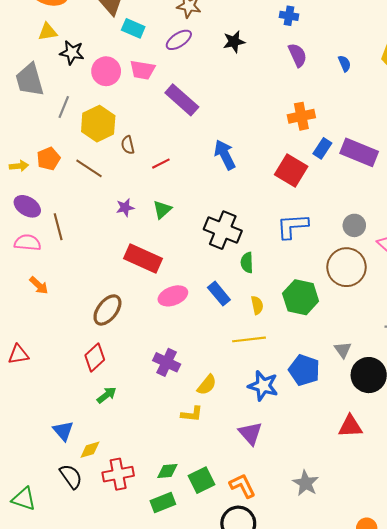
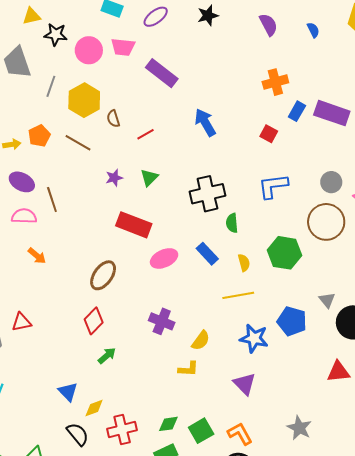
red square: (291, 170) -> (269, 134), size x0.6
black cross: (223, 230) -> (207, 194), turned -32

